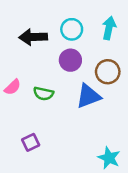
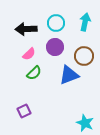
pink semicircle: (13, 87) -> (29, 54), moved
green semicircle: (43, 94) -> (34, 73), turned -56

